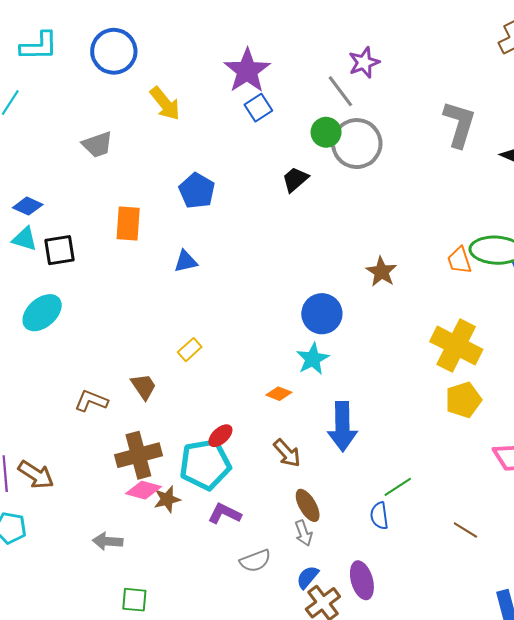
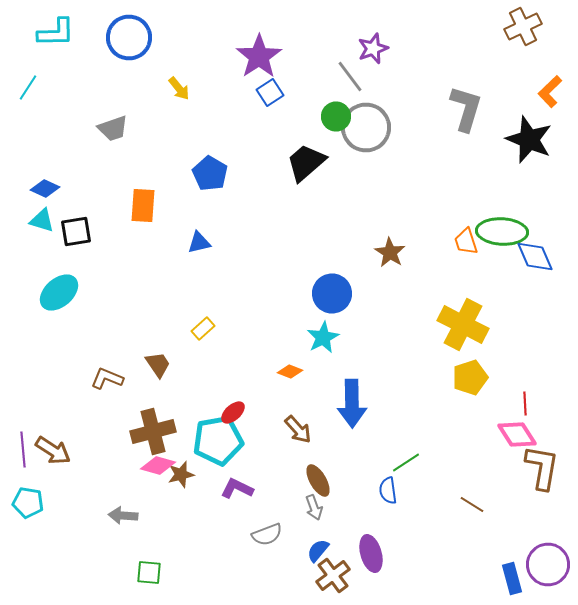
yellow arrow: (165, 104) -> (179, 88), size x0.7
black trapezoid: (295, 179) -> (306, 162), size x1.5

